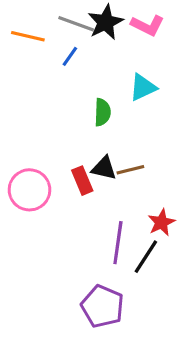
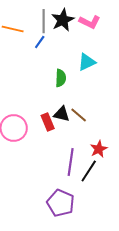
gray line: (76, 24) -> (44, 21), turned 70
brown line: (130, 170) -> (79, 115), turned 54

